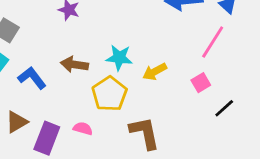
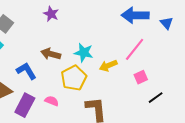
pink line: (213, 42) -> (135, 49), moved
blue L-shape: (32, 78) -> (26, 71), moved

